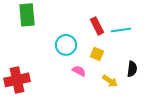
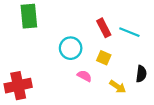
cyan line: (121, 30) -> (129, 32), turned 30

